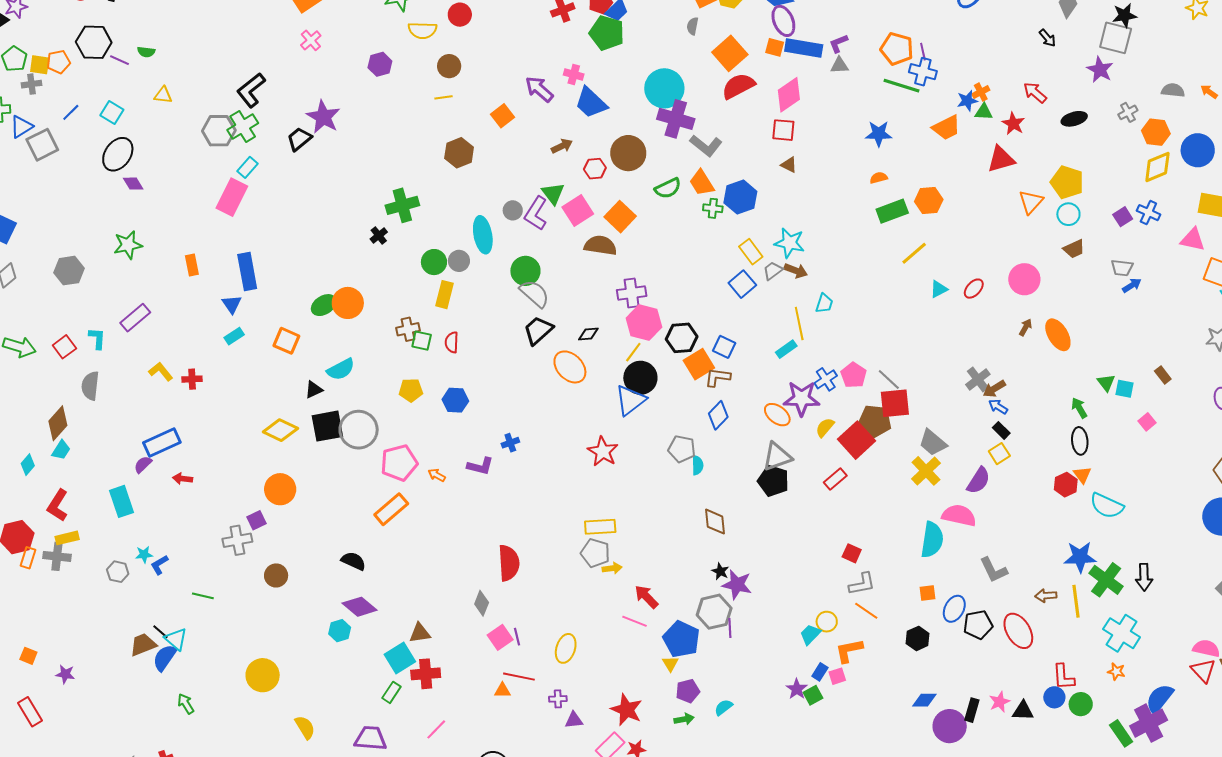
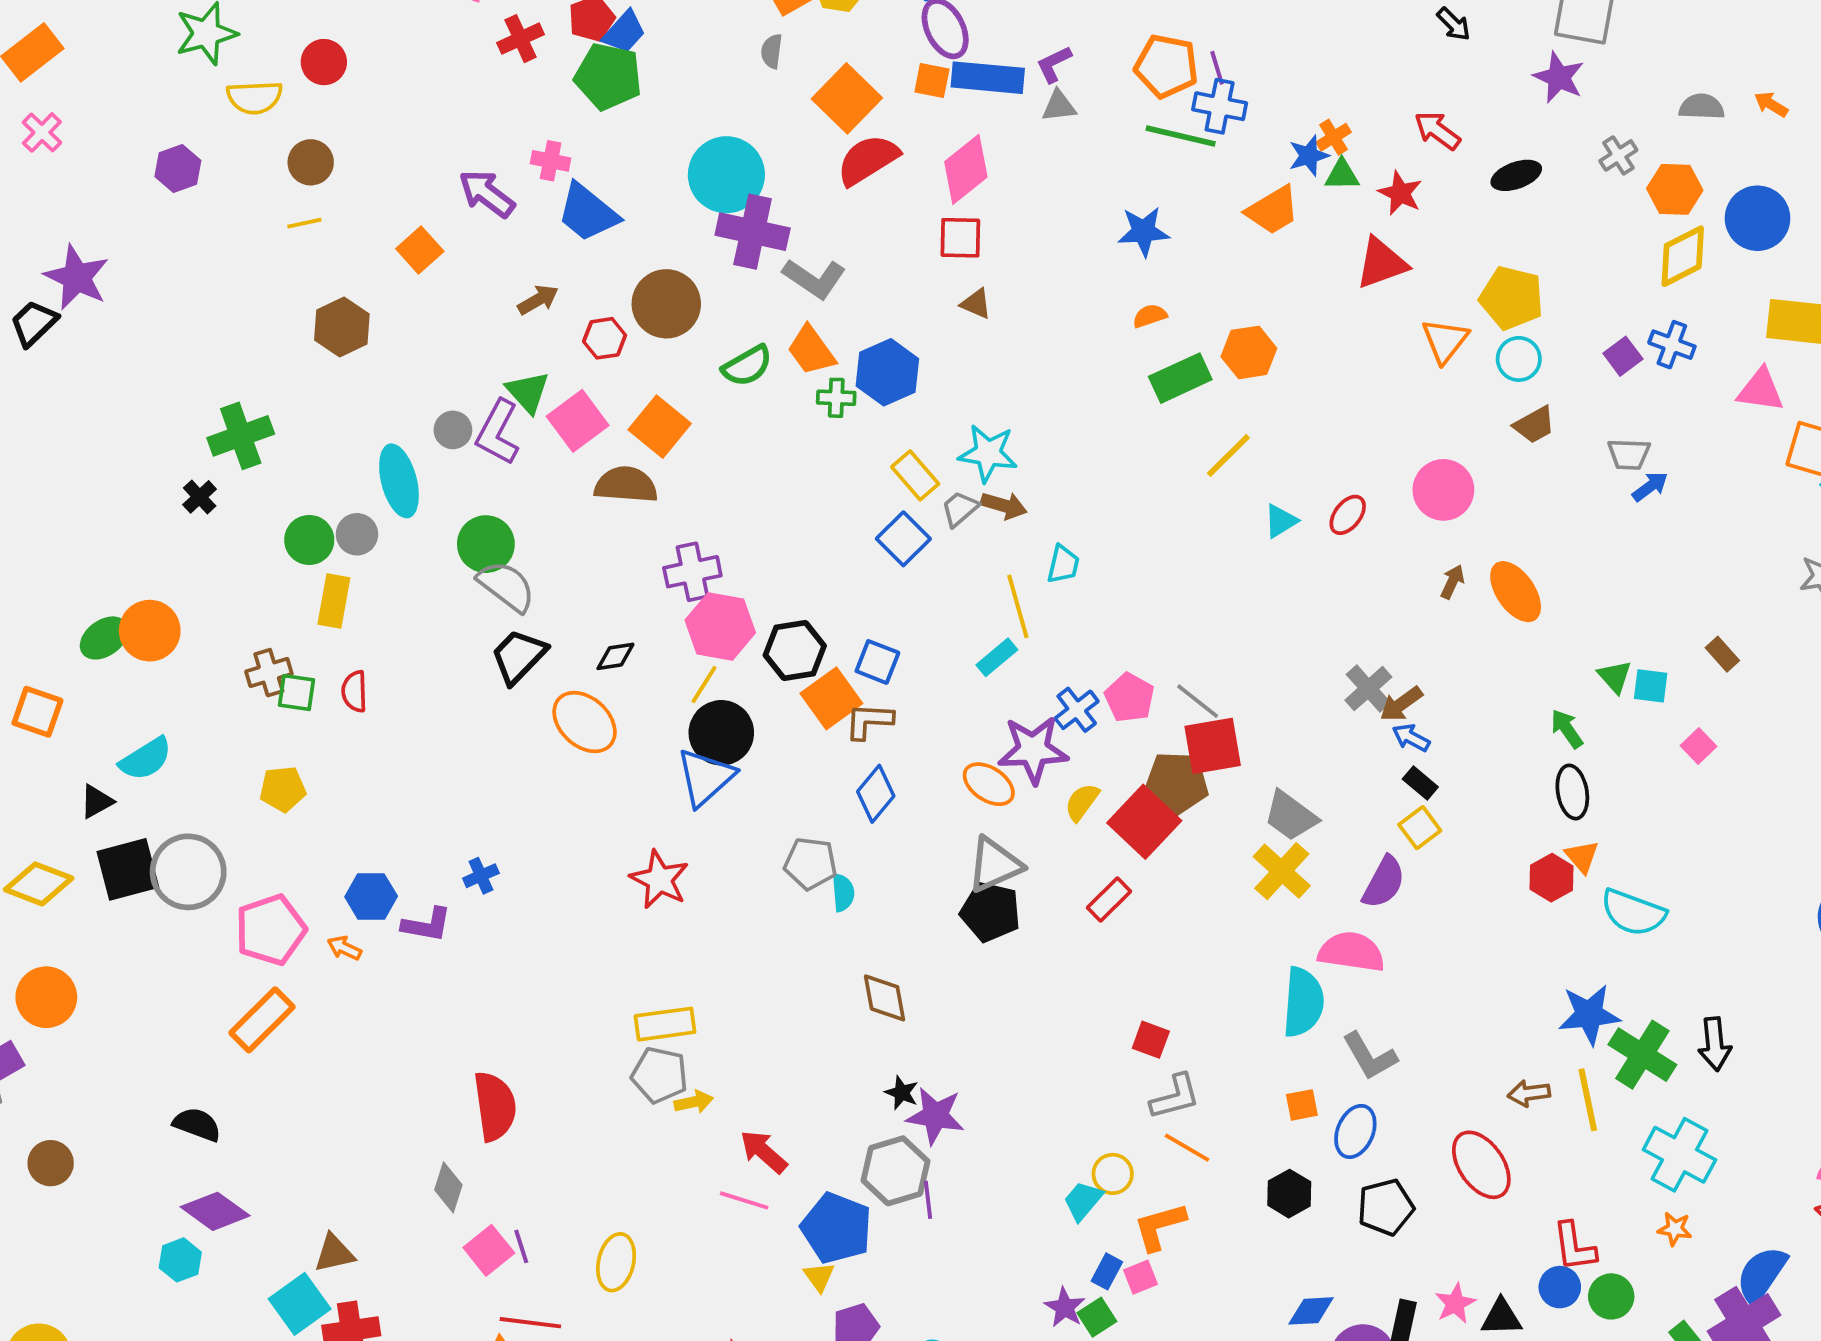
blue hexagon: (455, 400) -> (371, 897), moved
gray L-shape: (994, 570) -> (1370, 1056), moved
black pentagon: (978, 625) -> (1386, 1207), moved

